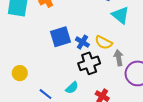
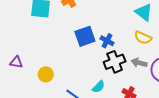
yellow semicircle: (104, 42) -> (143, 38), moved
gray arrow: (119, 58) -> (139, 63), moved, turned -63

